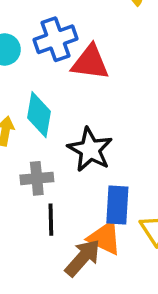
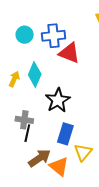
gray cross: (37, 178) -> (24, 120), moved
orange triangle: (105, 238) -> (59, 167), moved

